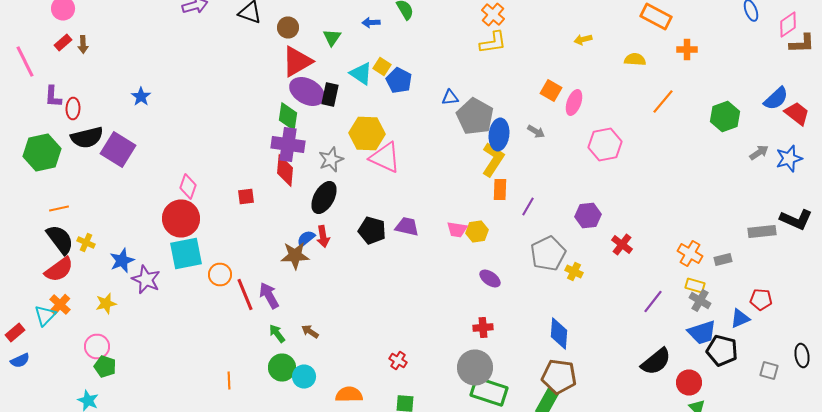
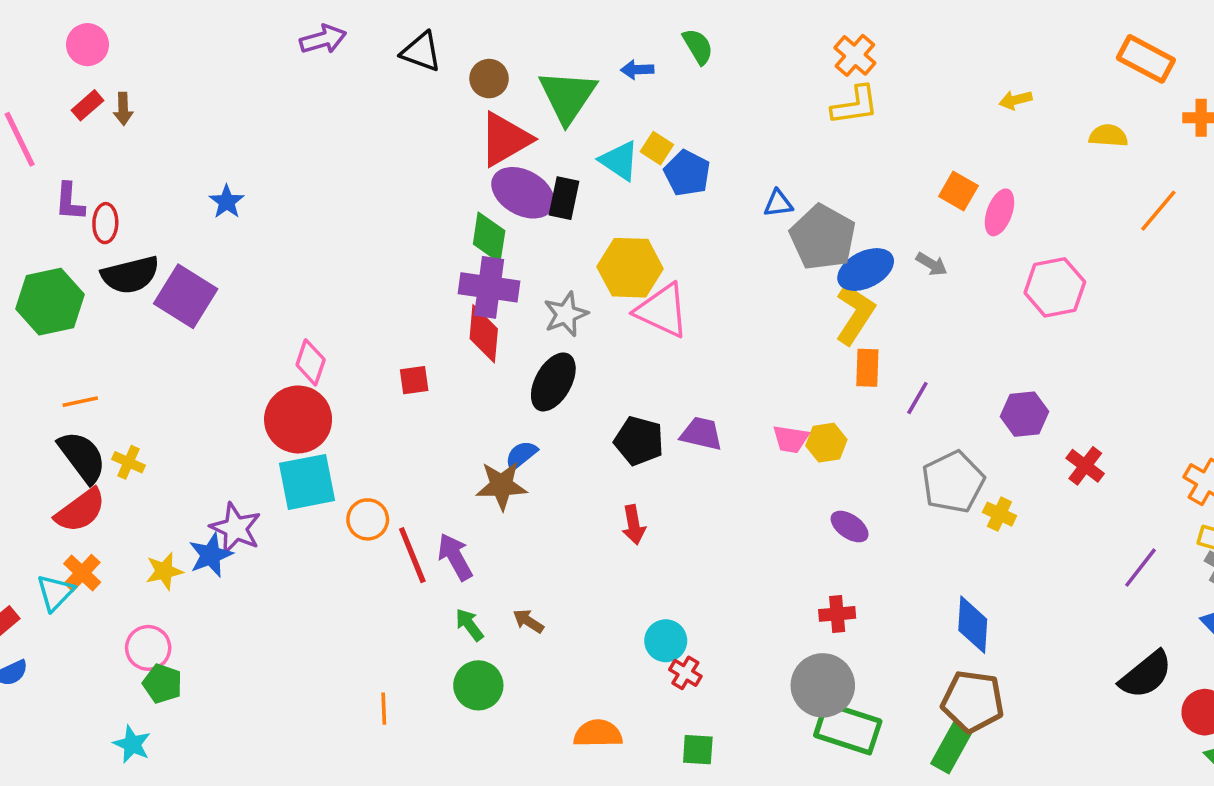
green triangle: (332, 38) -> (568, 96), size x1.8
blue ellipse: (499, 134) -> (866, 270), turned 56
red arrow: (323, 236) -> (634, 525), moved
blue star: (122, 260) -> (211, 555), moved
cyan circle: (304, 376) -> (666, 641), moved

